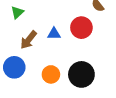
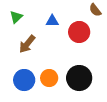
blue triangle: (54, 34) -> (52, 21), moved
blue circle: (14, 67) -> (24, 80), moved

